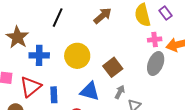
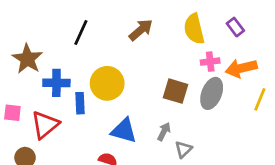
purple rectangle: (166, 13) -> (235, 27), moved
brown square: (113, 67) -> (175, 91), moved, turned -36
blue rectangle: (54, 95) -> (80, 103), moved

